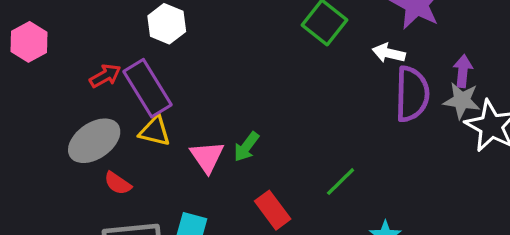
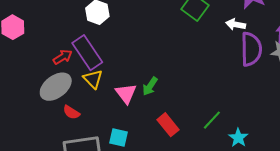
red arrow: (105, 76) -> (63, 57), moved
yellow triangle: (155, 131) -> (93, 79), turned 35
green line: (341, 182) -> (212, 120), moved

